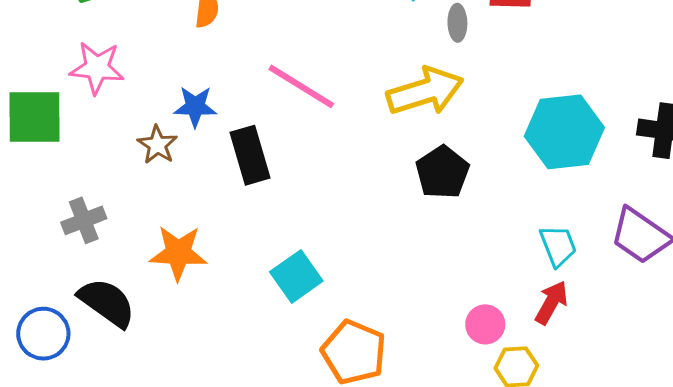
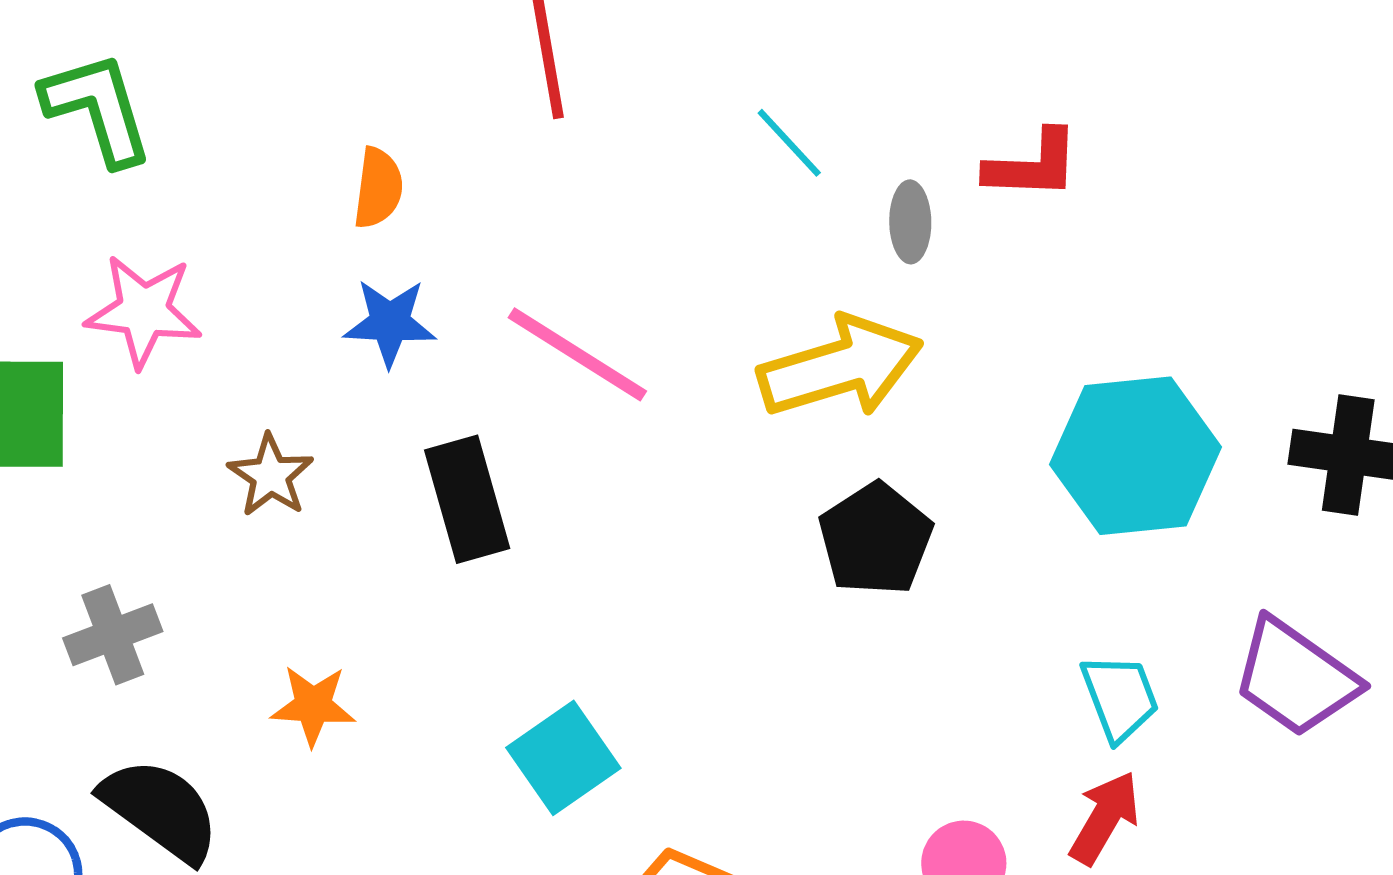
blue star: (195, 107) -> (390, 323), moved
orange star: (178, 253) -> (313, 706), size x0.7

